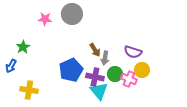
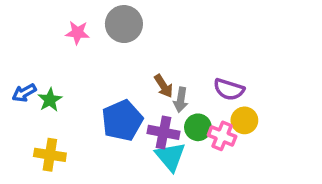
green star: (23, 47) -> (50, 100), moved
blue arrow: (11, 66) -> (24, 93), moved, turned 32

